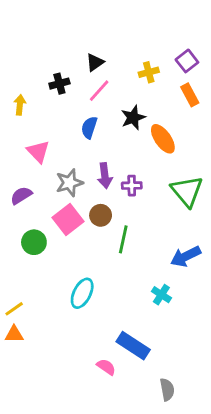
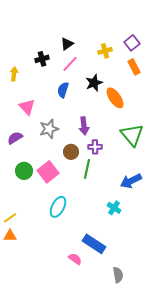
purple arrow: (105, 176) -> (84, 126), moved
purple cross: (132, 186) -> (95, 147), moved
pink square: (68, 220) -> (48, 172), moved

